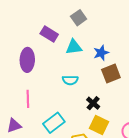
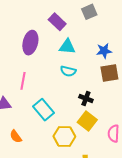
cyan triangle: (74, 47) -> (67, 47), moved
black cross: (93, 103) -> (86, 98), turned -32
cyan rectangle: (54, 123) -> (44, 110), turned 75

